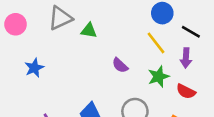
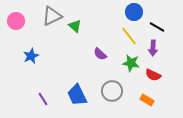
green triangle: (89, 31) -> (75, 26), turned 32
green star: (159, 77) -> (131, 63), turned 30

